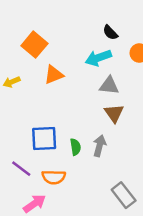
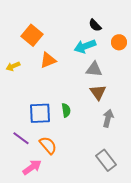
gray arrow: (100, 146) -> (108, 118), moved
green semicircle: (75, 147) -> (66, 110), moved
orange semicircle: (54, 177) -> (48, 145), turned -132

